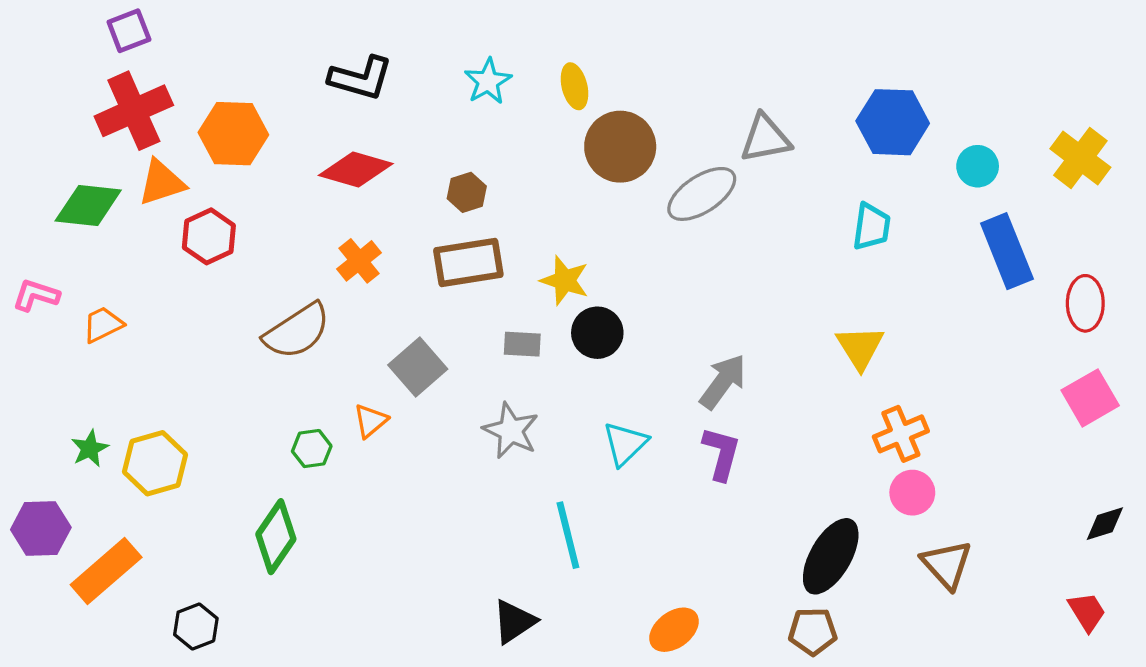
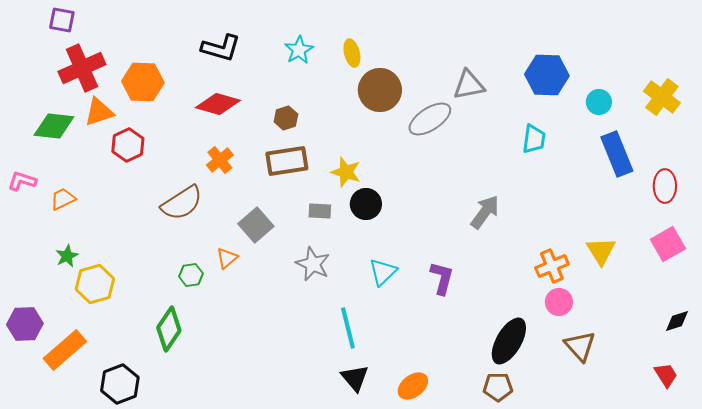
purple square: (129, 31) -> (62, 20), moved, turned 32
yellow triangle: (860, 347) -> (601, 251), moved
gray arrow: (723, 382) -> (485, 212), moved
green star: (90, 449) -> (67, 256), moved
black triangle: (514, 622) -> (355, 378), moved, turned -36
black hexagon: (196, 626) -> (120, 384), size x1.4

